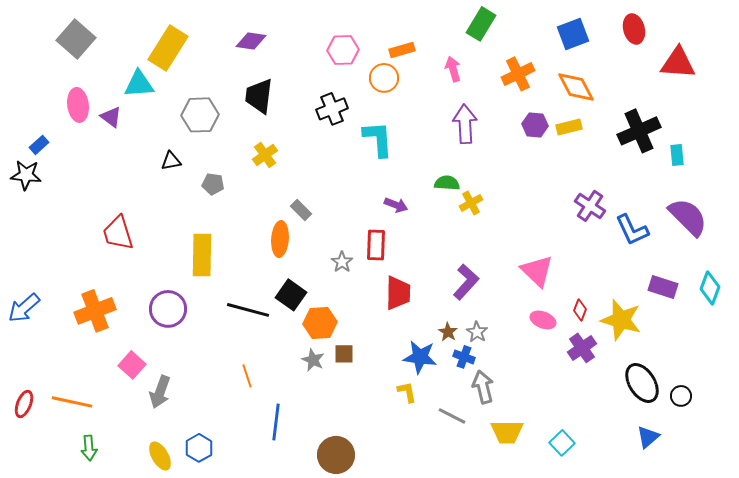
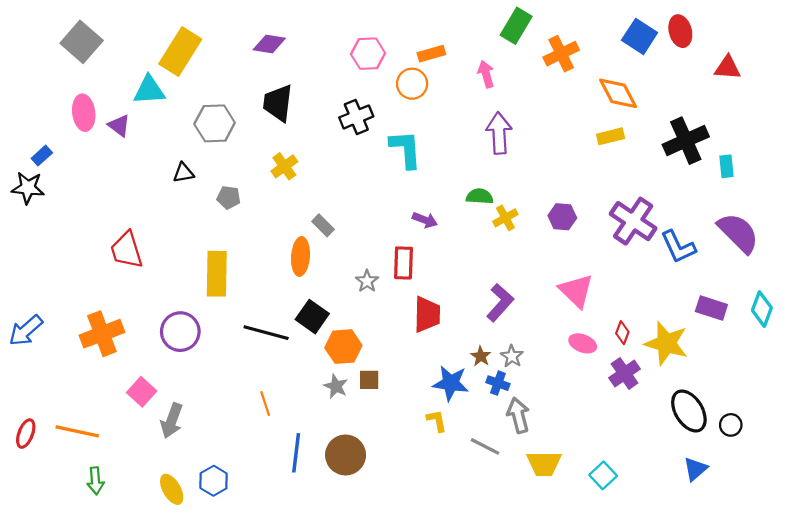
blue square: (573, 34) -> (640, 36), moved, turned -36
red triangle: (678, 63) -> (728, 68), size x0.7
orange cross: (518, 74) -> (561, 54), moved
purple hexagon: (535, 125) -> (562, 217), moved
purple cross: (590, 206) -> (633, 221), size x1.4
brown circle: (336, 455) -> (346, 455), moved

